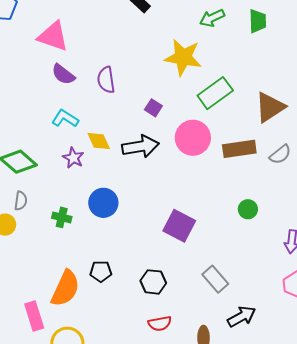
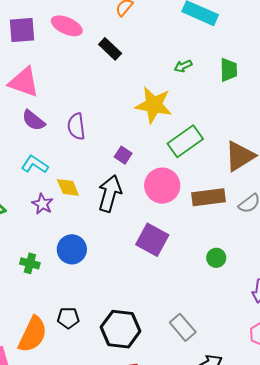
green arrow: (212, 18) -> (183, 66), size x0.7
black arrow: (140, 146) -> (110, 194), turned -66
purple square: (179, 226) -> (152, 240), moved
black hexagon: (153, 282) -> (121, 329), size x1.5

